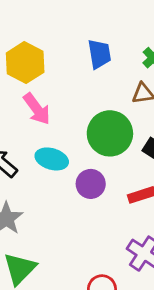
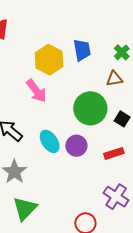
yellow hexagon: (25, 63) -> (49, 60), moved
cyan ellipse: (52, 159) -> (50, 141), moved, turned 40

